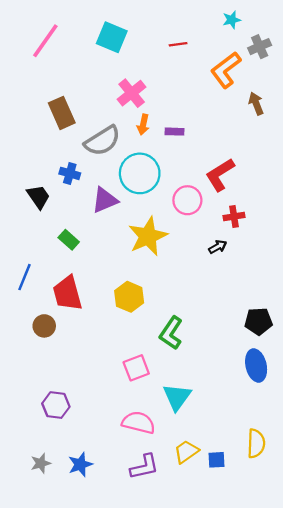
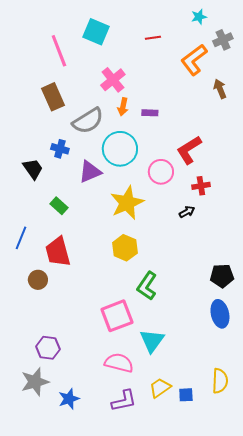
pink line: (45, 41) -> (59, 51), moved, turned -56
yellow hexagon: (129, 297) -> (125, 248), moved
pink square: (136, 368) -> (117, 316), size x1.4
gray star: (41, 463) -> (35, 382), moved, size x1.6

